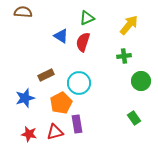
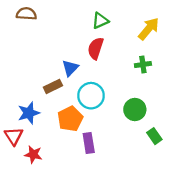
blue triangle: (61, 36) -> (70, 68), moved, turned 42
green circle: (141, 81) -> (135, 109), moved
red triangle: (55, 132) -> (14, 136), moved, turned -48

